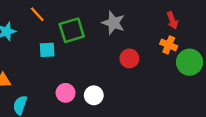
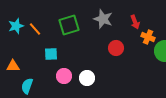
orange line: (37, 14) -> (35, 29), moved
red arrow: (172, 20) -> (135, 22), moved
cyan square: (47, 50) -> (51, 54), moved

